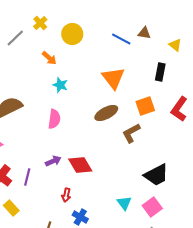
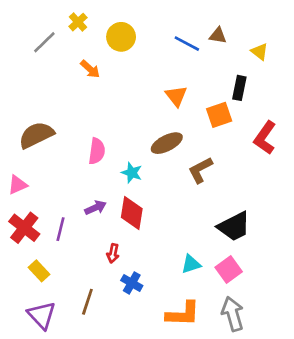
orange triangle: (113, 78) -> (176, 96), size x0.7
cyan star: (60, 85) -> (132, 173), moved
orange square: (145, 106) -> (219, 115), moved
red diamond: (80, 165) -> (132, 213), turned 40
cyan triangle: (124, 203) -> (191, 264), turned 49

